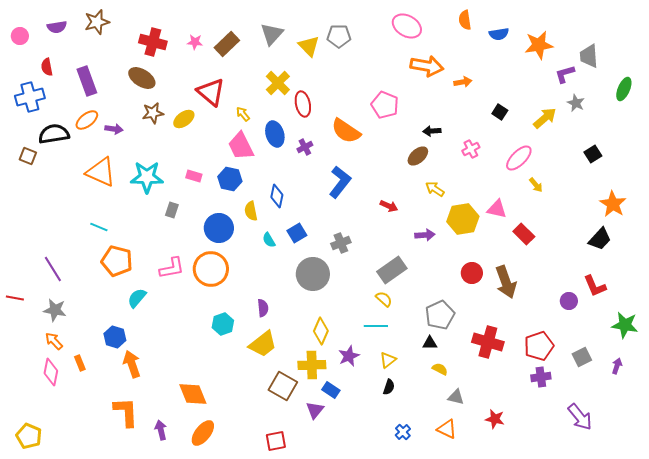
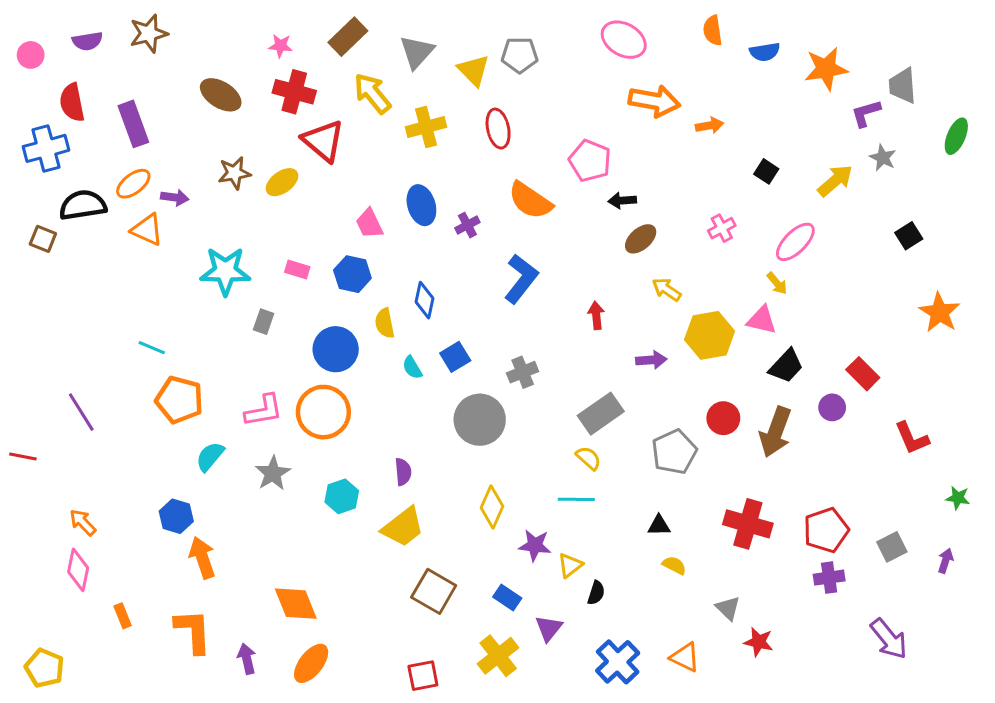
red cross: (153, 42) -> (294, 92), moved
pink star: (195, 42) -> (280, 46), moved
brown rectangle: (227, 44) -> (348, 37), moved
red semicircle: (47, 67) -> (72, 102), size x1.4
brown ellipse: (142, 78) -> (221, 95), moved
yellow cross: (278, 83) -> (426, 127), turned 30
red ellipse: (303, 104) -> (498, 129), moved
yellow arrow: (243, 114) -> (372, 93), moved, size x1.8
black arrow: (432, 131) -> (622, 201), moved
pink trapezoid: (241, 146) -> (369, 224), size x0.7
orange triangle: (101, 172) -> (147, 230), moved, size x0.7
yellow arrow: (536, 185) -> (777, 283), moved
red arrow: (389, 206) -> (596, 315), turned -120
red rectangle: (524, 234) -> (863, 374), moved
black trapezoid: (600, 239) -> (786, 366), moved
brown arrow: (506, 282) -> (775, 432), turned 40
purple circle: (569, 301) -> (832, 407), moved
gray star: (55, 310) -> (273, 473), moved, turned 30
gray pentagon: (440, 315) -> (674, 452), moved
green star: (625, 325) -> (958, 498), size x0.6
purple star: (349, 356) -> (535, 545), turned 30
yellow triangle: (388, 360) -> (570, 565), moved
orange rectangle: (80, 363) -> (123, 616), moved
yellow cross: (312, 365) -> (498, 656), moved, turned -36
gray triangle: (456, 397) -> (728, 608), moved, turned 30
purple triangle: (315, 410) -> (549, 628), moved
blue cross: (403, 432) -> (618, 662), size x1.8

